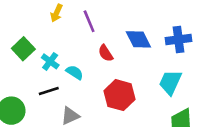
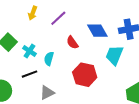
purple line: (89, 21) -> (58, 18), turned 72
cyan semicircle: (75, 72) -> (49, 59), turned -104
cyan trapezoid: (170, 82) -> (114, 55), moved

